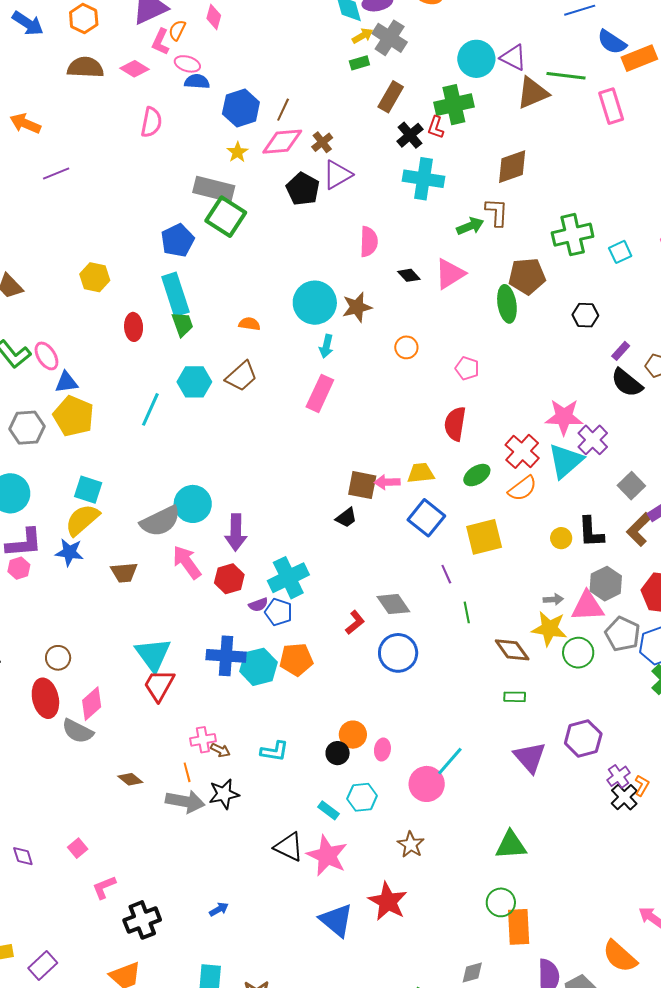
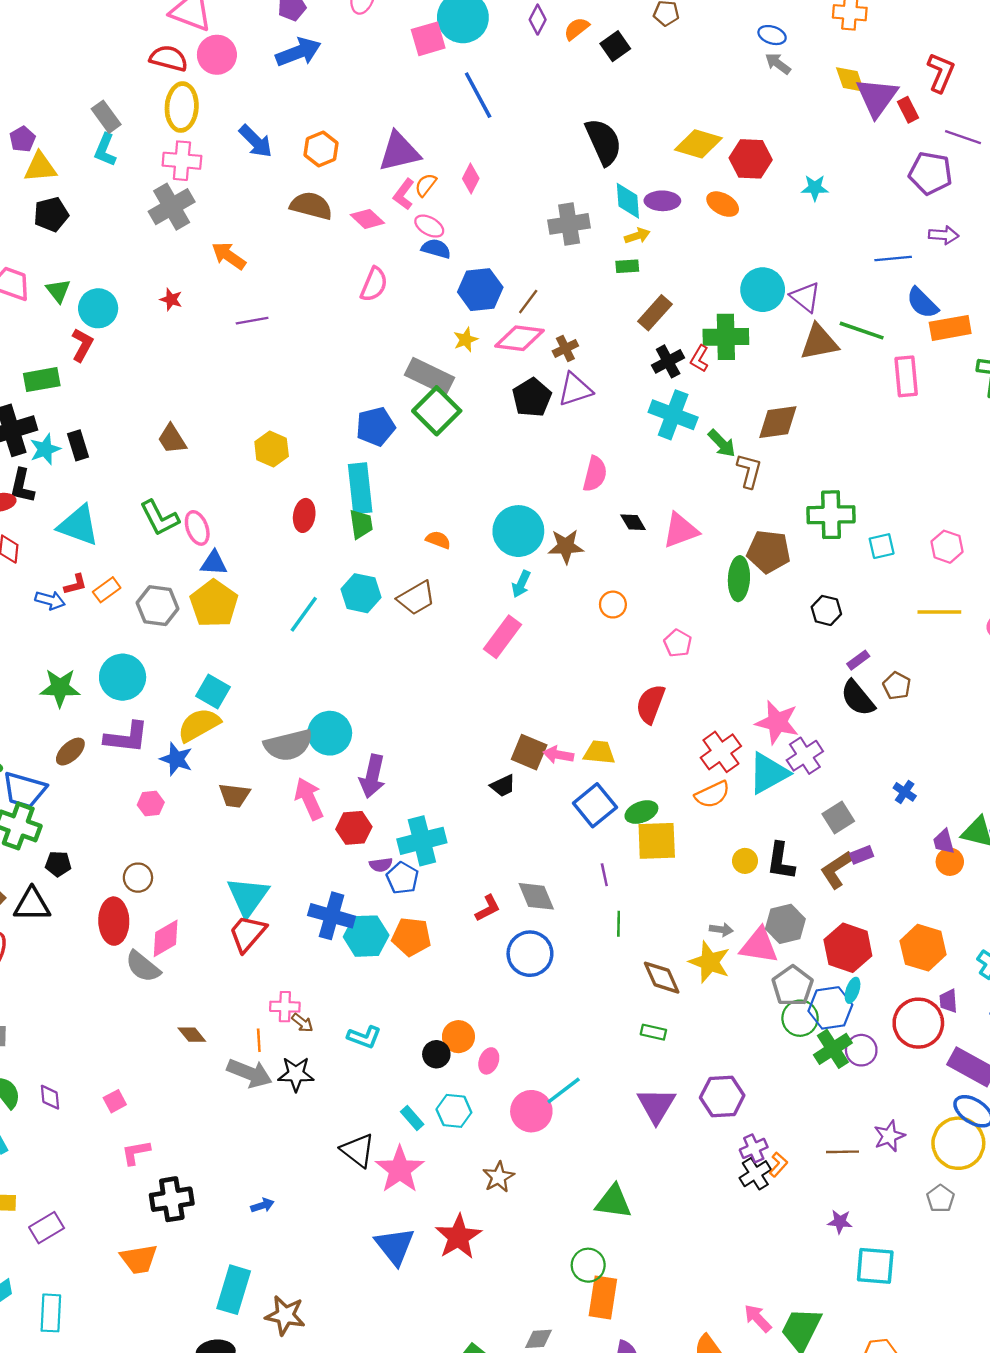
gray cross: (390, 38) -> (569, 224), moved, turned 36
green arrow: (470, 226) -> (722, 443), moved, turned 56
green ellipse: (477, 475) -> (641, 812), moved
pink hexagon: (19, 568) -> (151, 804), moved
green circle: (578, 653) -> (800, 1018), moved

